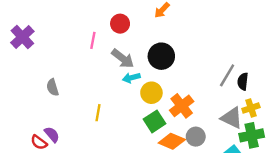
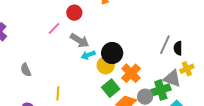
pink line: (93, 40) -> (54, 29), turned 40
black circle: (161, 56) -> (112, 53), moved
yellow line: (98, 113) -> (58, 93), moved
green cross: (252, 135) -> (161, 90), moved

